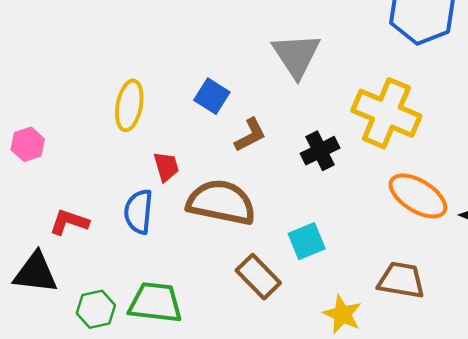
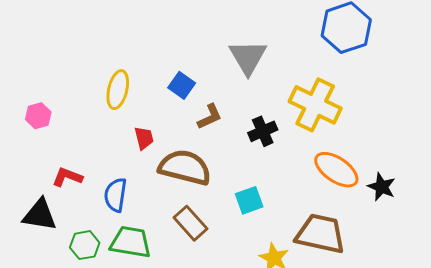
blue semicircle: (139, 212) -> (116, 195), moved
brown rectangle: (258, 277) -> (191, 223), moved
brown trapezoid: (401, 280) -> (320, 234), size x1.4

